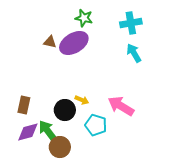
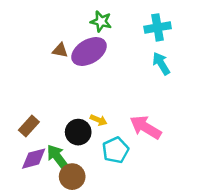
brown rectangle: (24, 105) -> (29, 126), turned 30
cyan pentagon: (96, 125) -> (115, 150), turned 30

